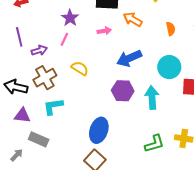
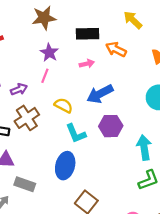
blue arrow: (129, 58) -> (100, 94), moved
cyan arrow: (152, 98) -> (144, 147), moved
cyan L-shape: (53, 106) -> (76, 133), moved, turned -100
blue ellipse: (99, 130) -> (65, 166), moved

